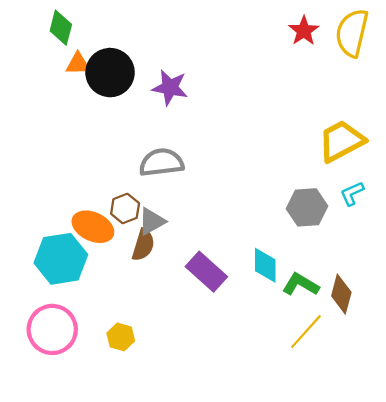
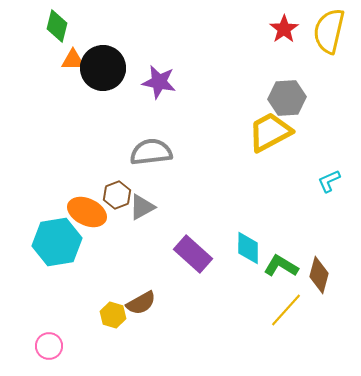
yellow trapezoid: (341, 141) -> (270, 132), moved
gray hexagon: (307, 207) -> (287, 98), moved
brown semicircle: (143, 245) -> (141, 303), moved, turned 44
pink circle: (52, 329) -> (49, 346), moved, size x0.6

